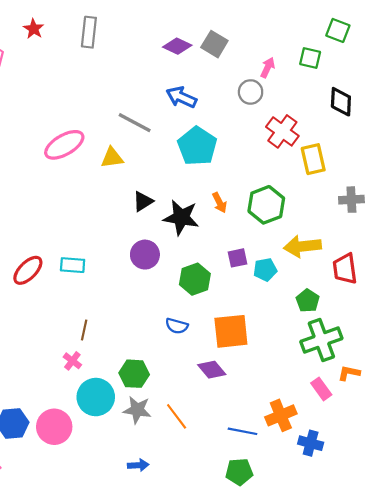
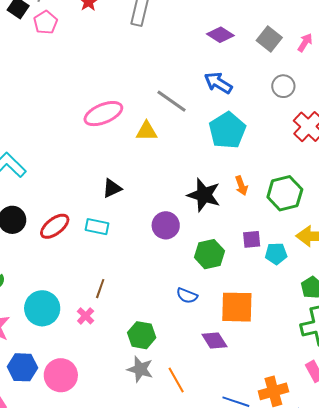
gray square: (214, 44) -> (269, 39), moved
pink arrow: (268, 68) -> (305, 43), moved
black triangle: (143, 201) -> (112, 188), moved
cyan circle: (96, 397) -> (42, 308), moved

